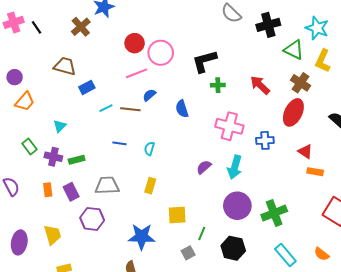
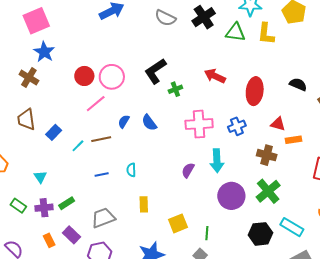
brown trapezoid: (65, 66) -> (26, 119), turned -95
brown cross: (301, 83) -> (267, 155), moved
blue semicircle: (149, 95) -> (124, 122), moved
black hexagon: (233, 248) -> (261, 234), moved

